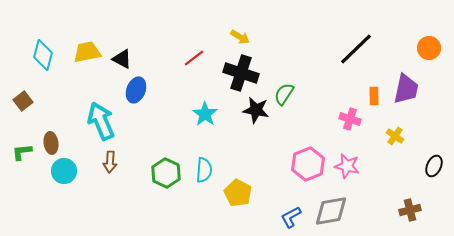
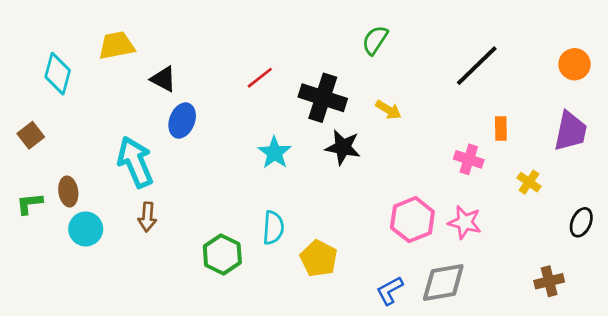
yellow arrow: (240, 37) -> (388, 110), moved
yellow trapezoid: (87, 52) -> (116, 45), moved
purple trapezoid: (406, 89) -> (571, 131), moved
green semicircle: (284, 94) -> (375, 40), moved
green hexagon: (166, 173) -> (222, 254), moved

